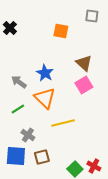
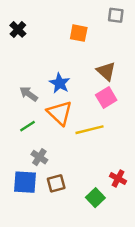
yellow line: (63, 123) -> (89, 130), moved
red cross: (94, 166) -> (118, 179), moved

